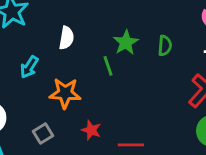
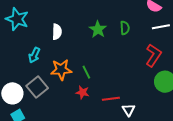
green line: (108, 66) -> (86, 72), moved
gray square: (43, 134) -> (37, 87), moved, size x1.5

